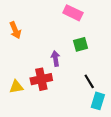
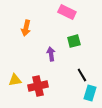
orange arrow: (15, 30) -> (26, 28), moved, turned 35
red cross: (41, 79) -> (38, 86), moved

